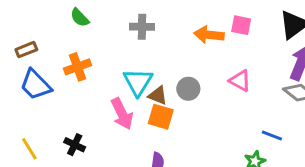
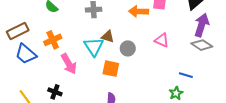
brown rectangle: (26, 50) -> (18, 31), size x1.5
brown triangle: (158, 95) -> (108, 37), moved
pink arrow: (122, 114) -> (69, 64), moved

